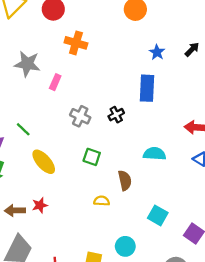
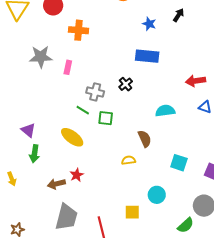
blue rectangle: (147, 88) -> (147, 56), turned -75
green line: (23, 129) -> (83, 110), moved
green square: (92, 157) -> (106, 118), moved

